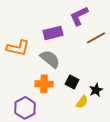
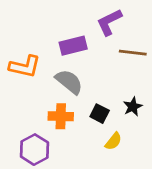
brown line: (96, 38) -> (133, 53), turned 36
black star: (96, 90) -> (133, 107), moved

